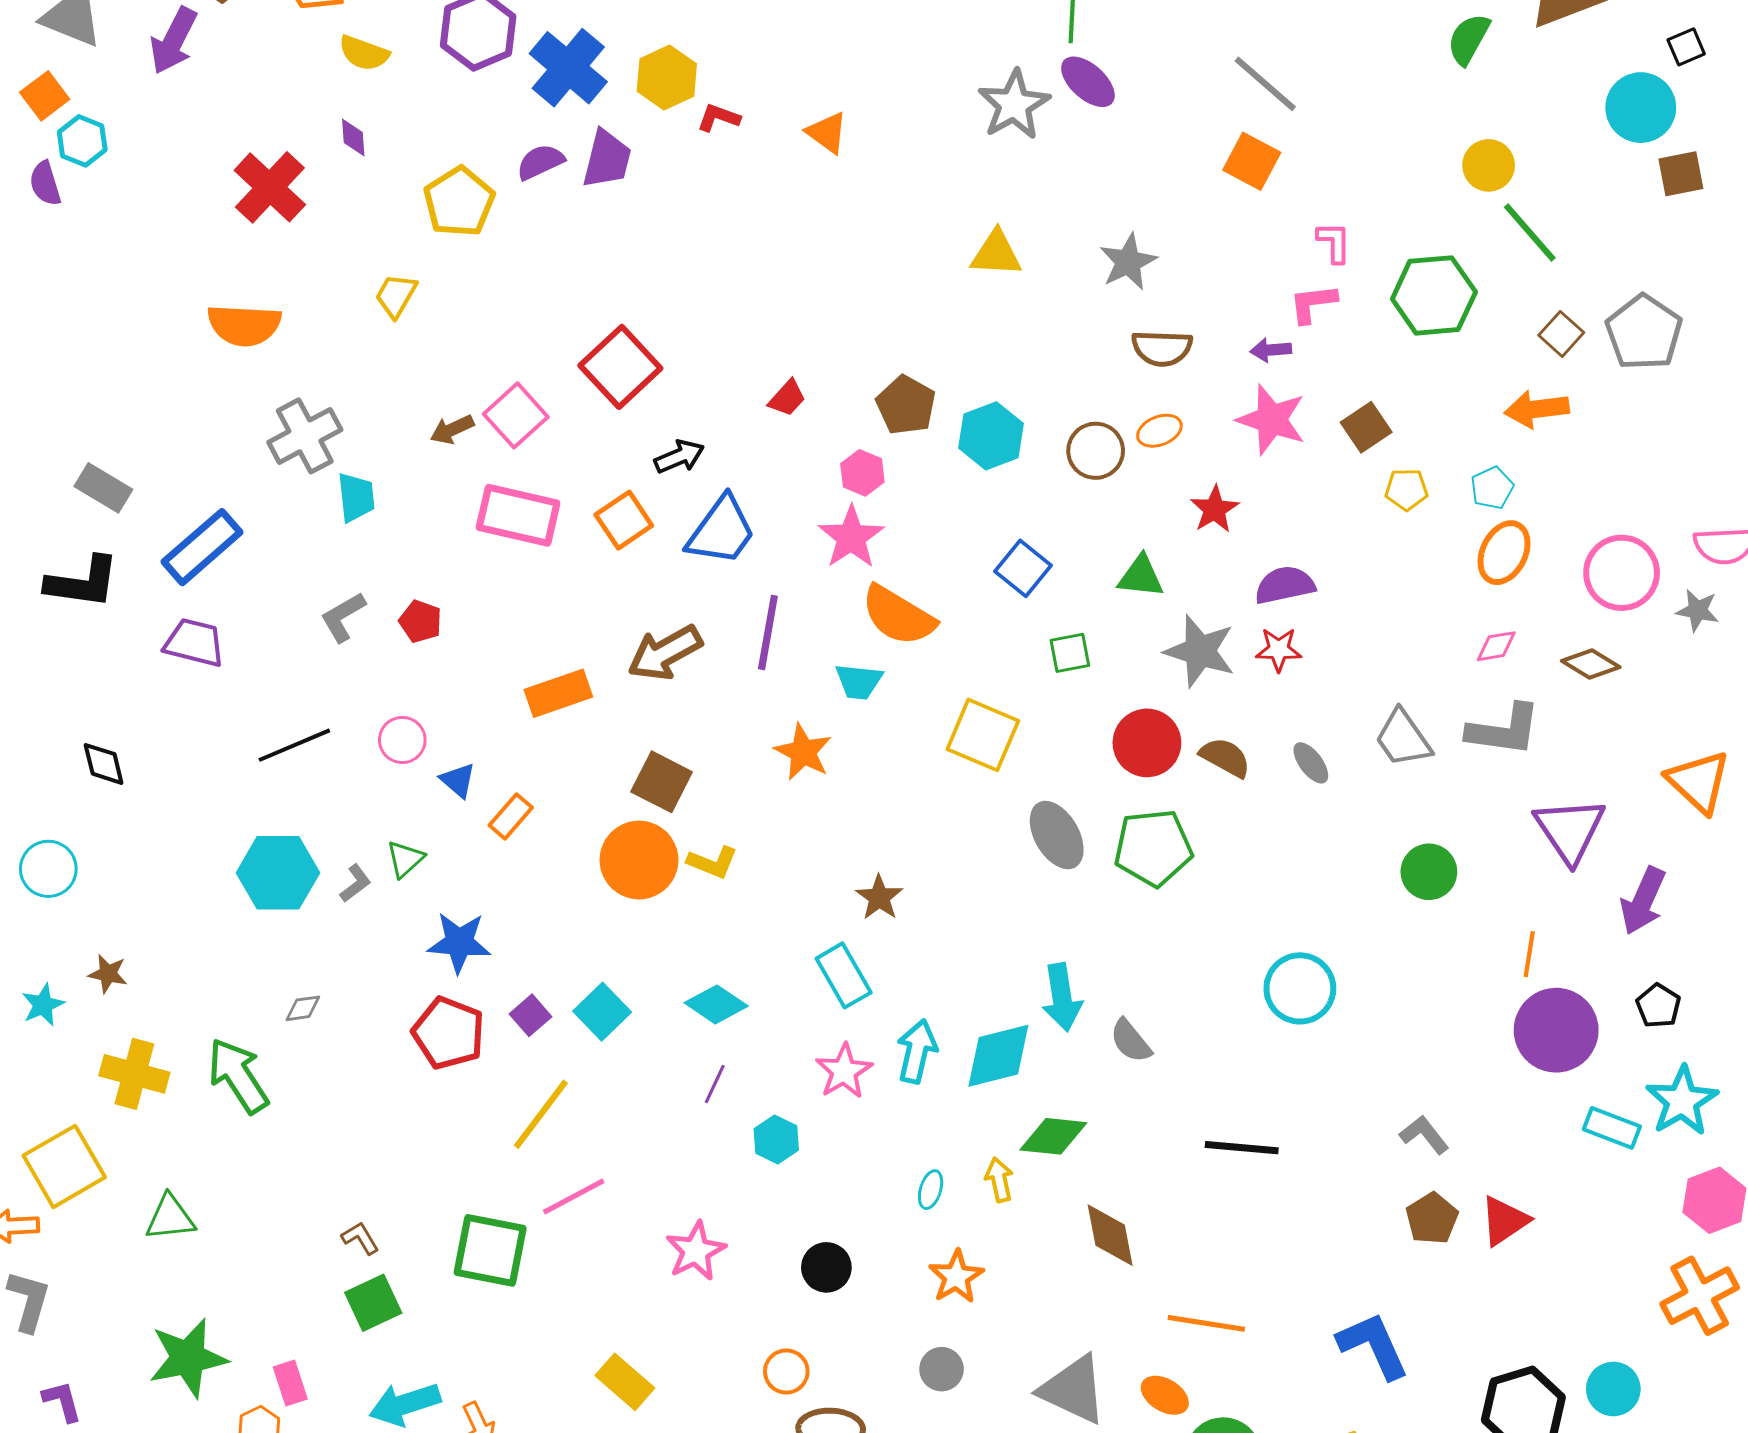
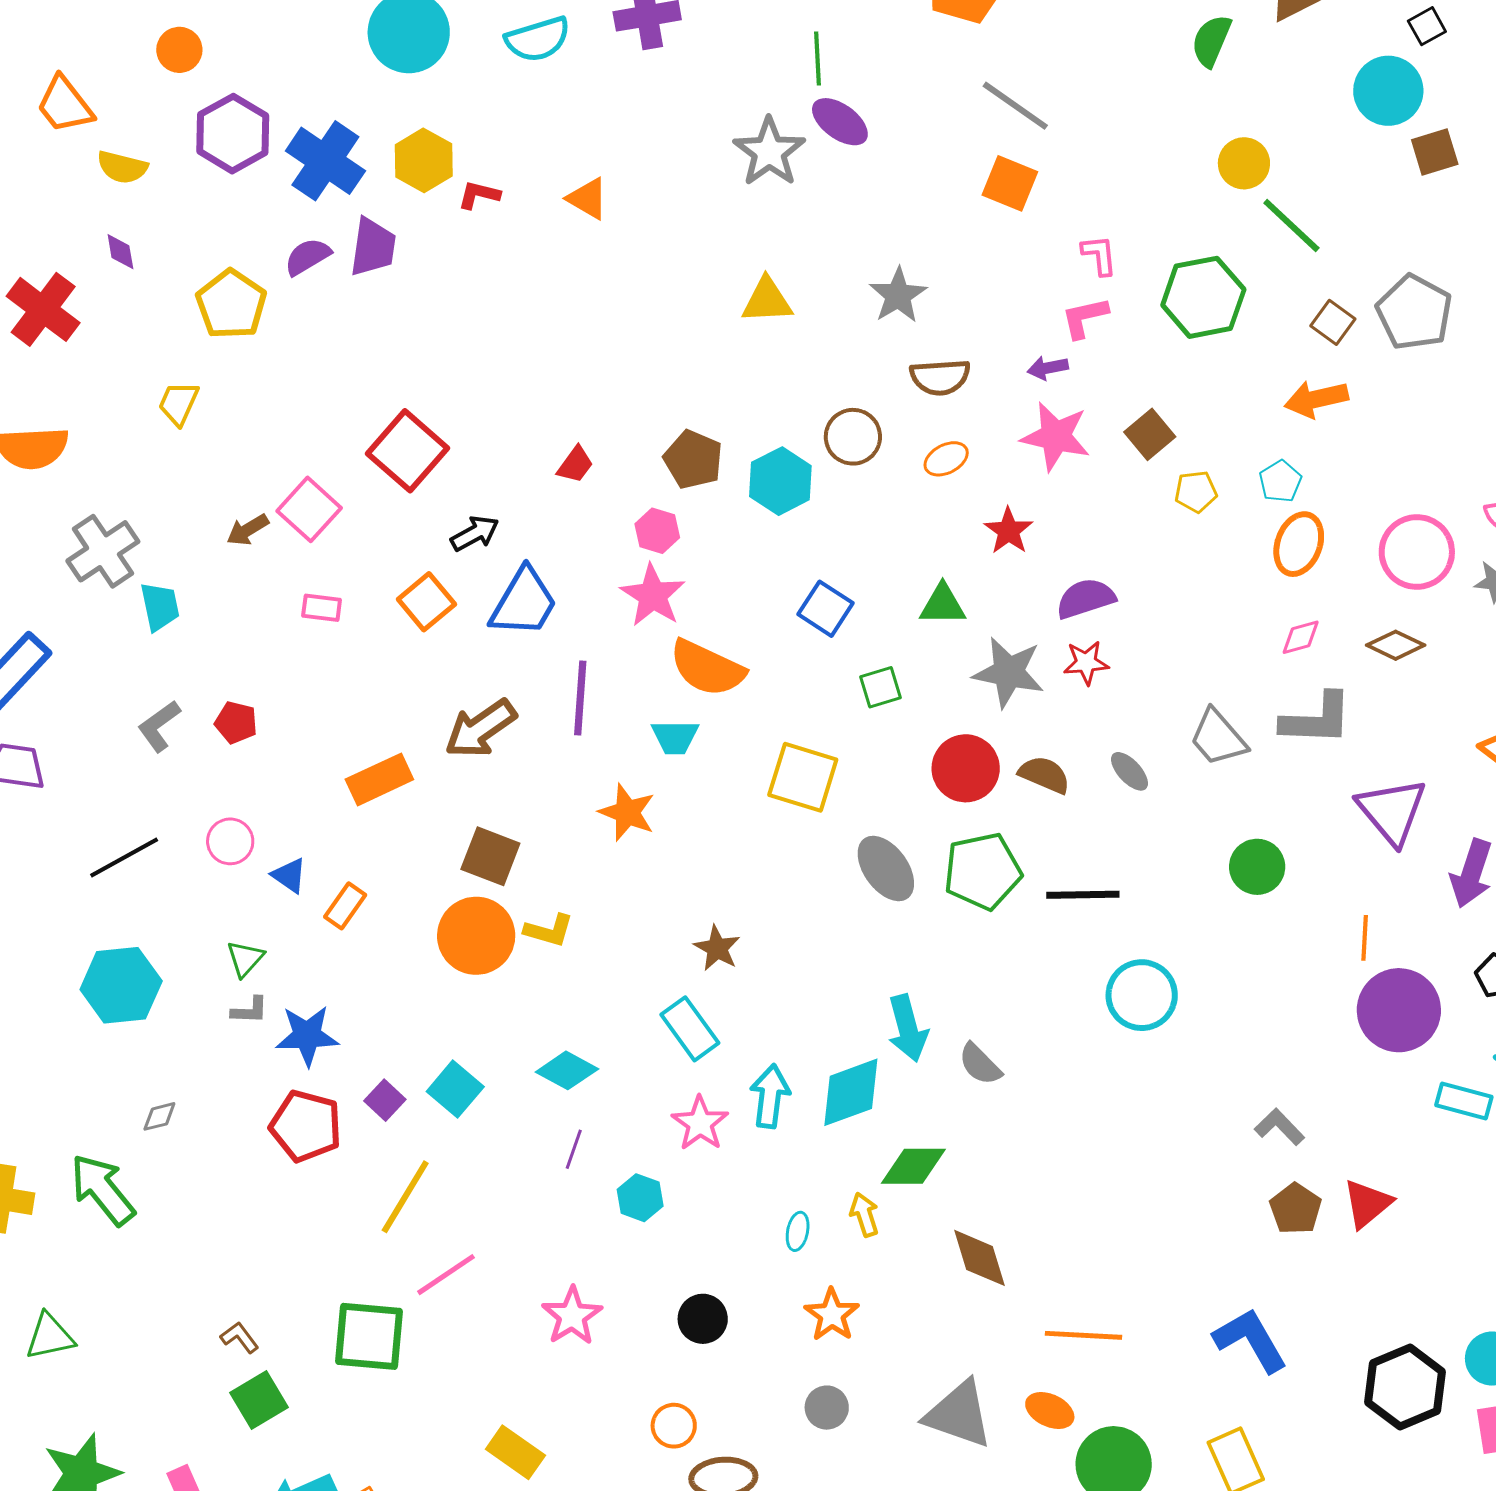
brown circle: (1096, 451) -> (853, 437), moved
pink rectangle: (518, 515) -> (322, 608), size x0.5
gray L-shape: (355, 883) -> (250, 1010), moved, turned 45
black line: (1242, 1148) -> (1083, 895), moved

